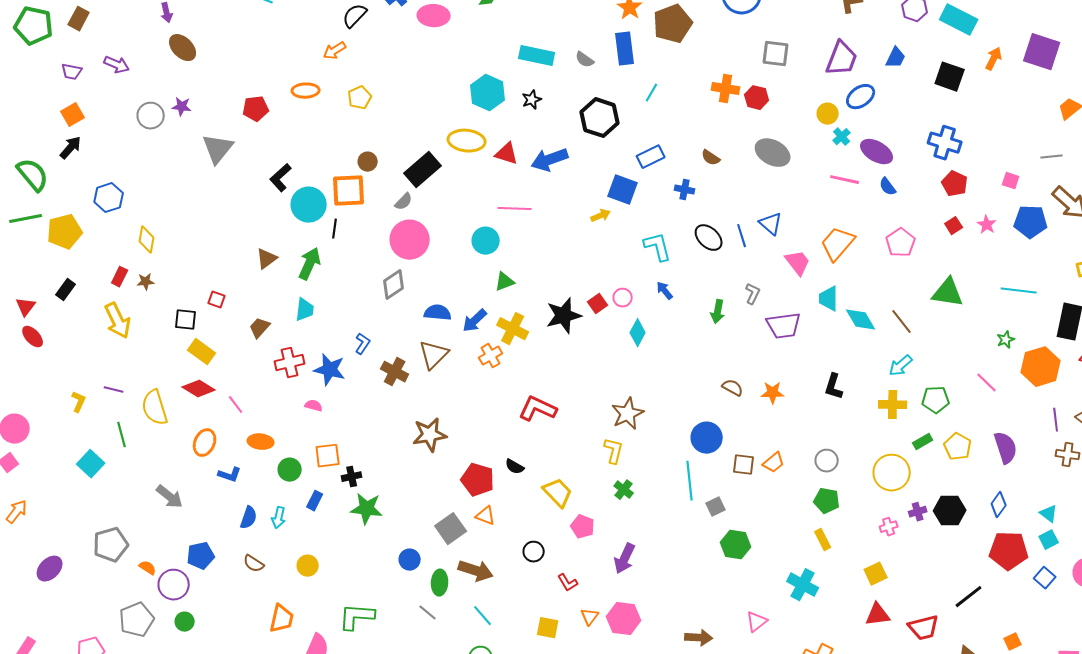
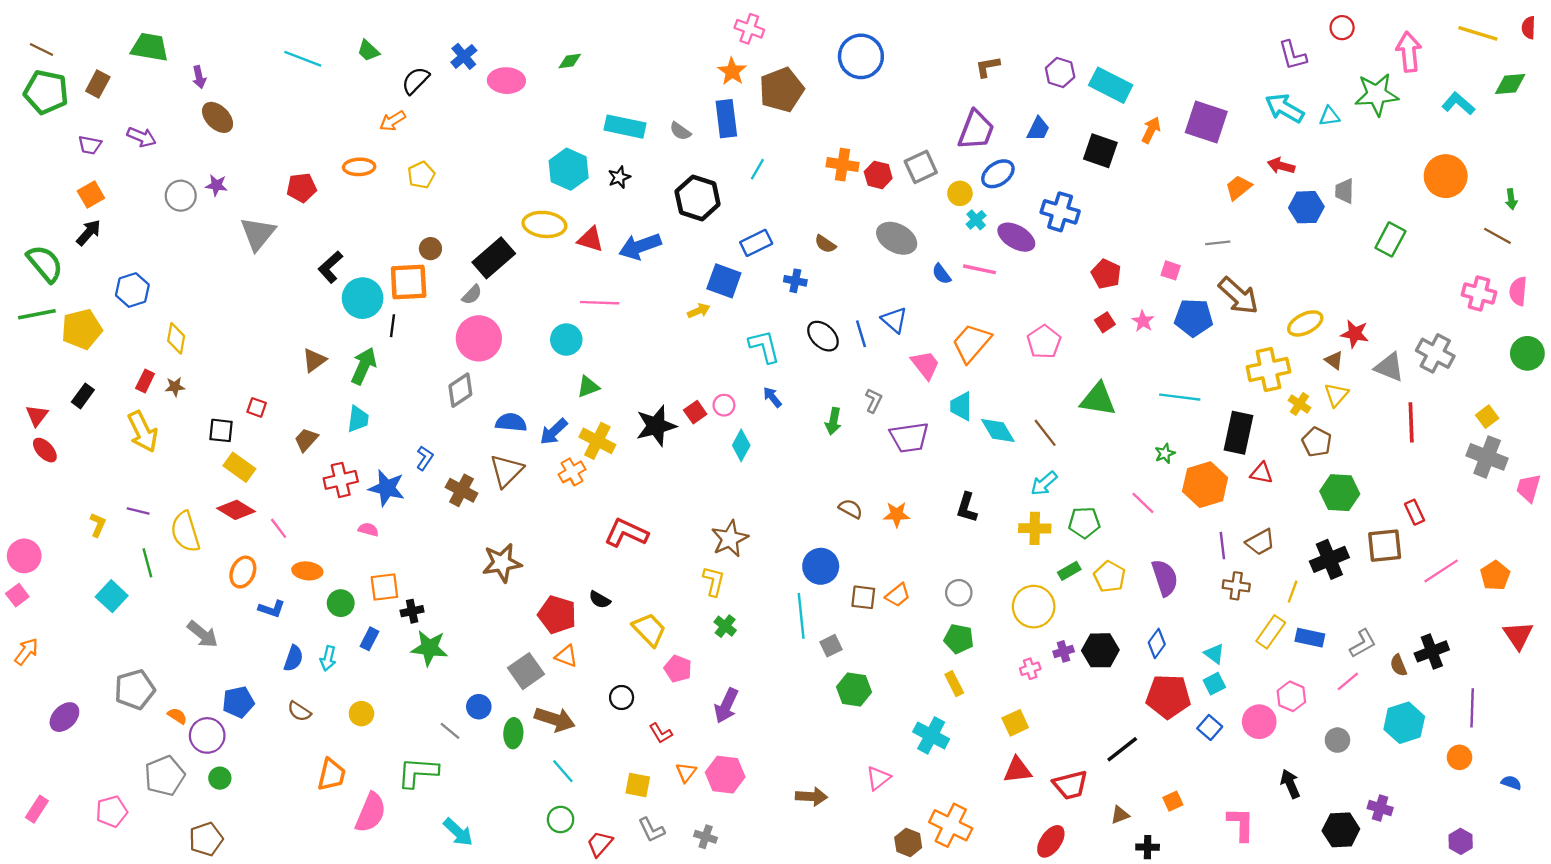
gray square: (776, 54) -> (921, 167), moved, turned -32
blue cross: (945, 143) -> (1060, 212), moved
blue semicircle: (888, 187) -> (942, 274), moved
gray line: (428, 613) -> (450, 731), moved

